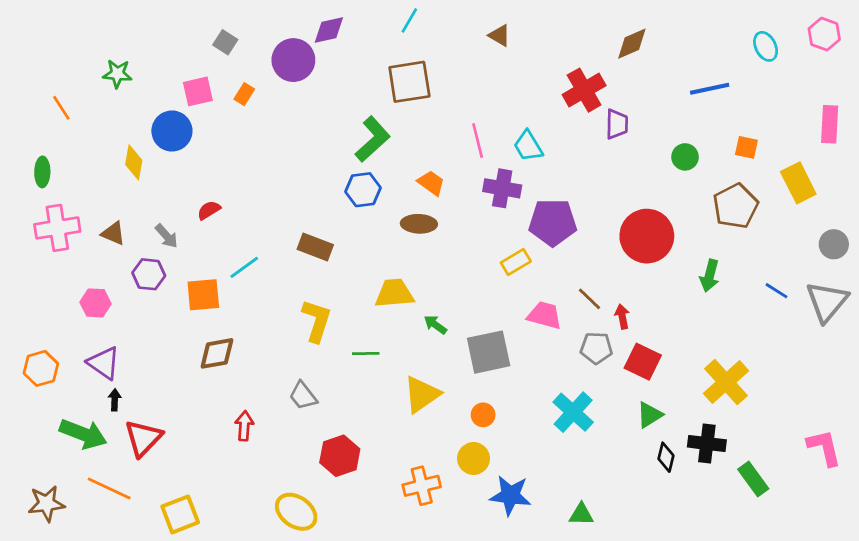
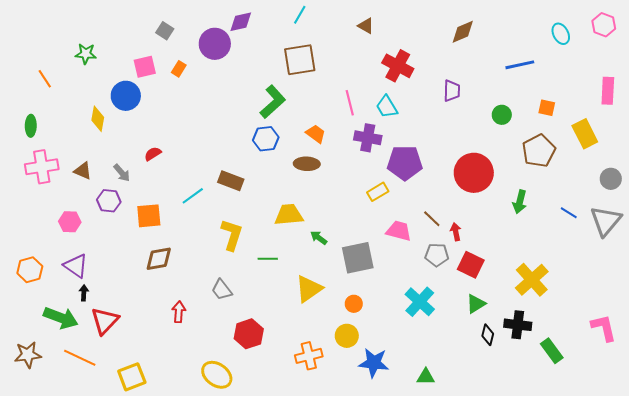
red cross: (584, 90) -> (398, 66), moved, turned -32
cyan line: (244, 267) -> (193, 196), moved
brown star: (46, 504) -> (28, 355), moved

